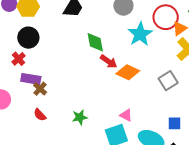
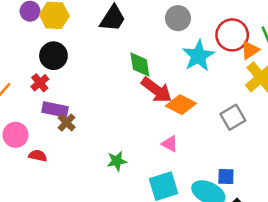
red arrow: (109, 61) -> (156, 90), size x1.4
red semicircle: (40, 115) -> (38, 156), moved, turned 144
pink triangle: (126, 115) -> (170, 144), moved
blue square: (175, 123) -> (226, 176), moved

